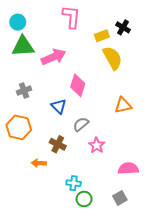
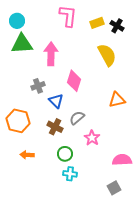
yellow rectangle: (102, 36) -> (97, 23), moved
pink arrow: (54, 57) -> (51, 54), turned -65
gray cross: (24, 91) -> (38, 86), moved
brown cross: (58, 144) -> (55, 127), moved
orange arrow: (39, 163) -> (27, 155), moved
green circle: (84, 199) -> (65, 154), moved

